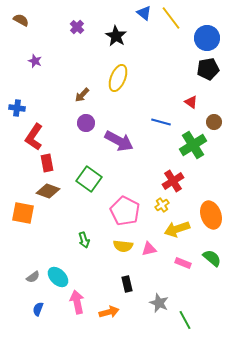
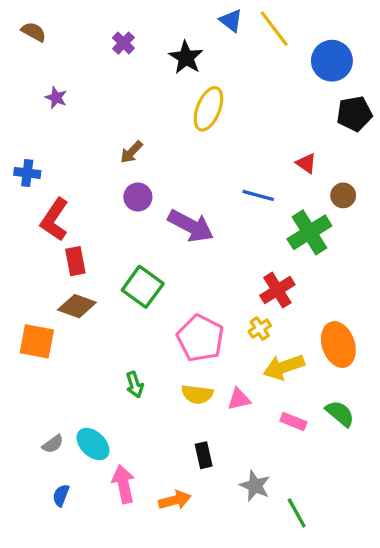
black pentagon: (208, 69) -> (354, 114), moved
yellow ellipse: (118, 78) -> (208, 109), moved

